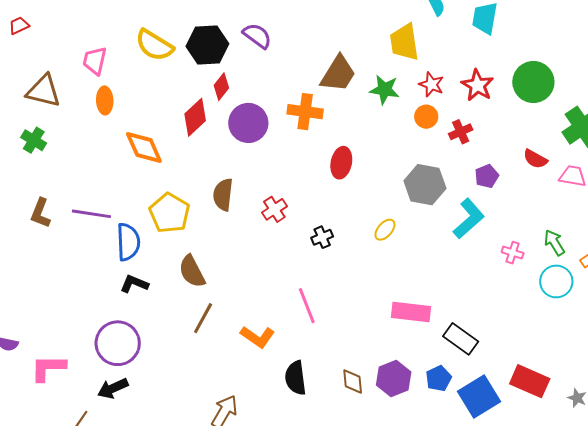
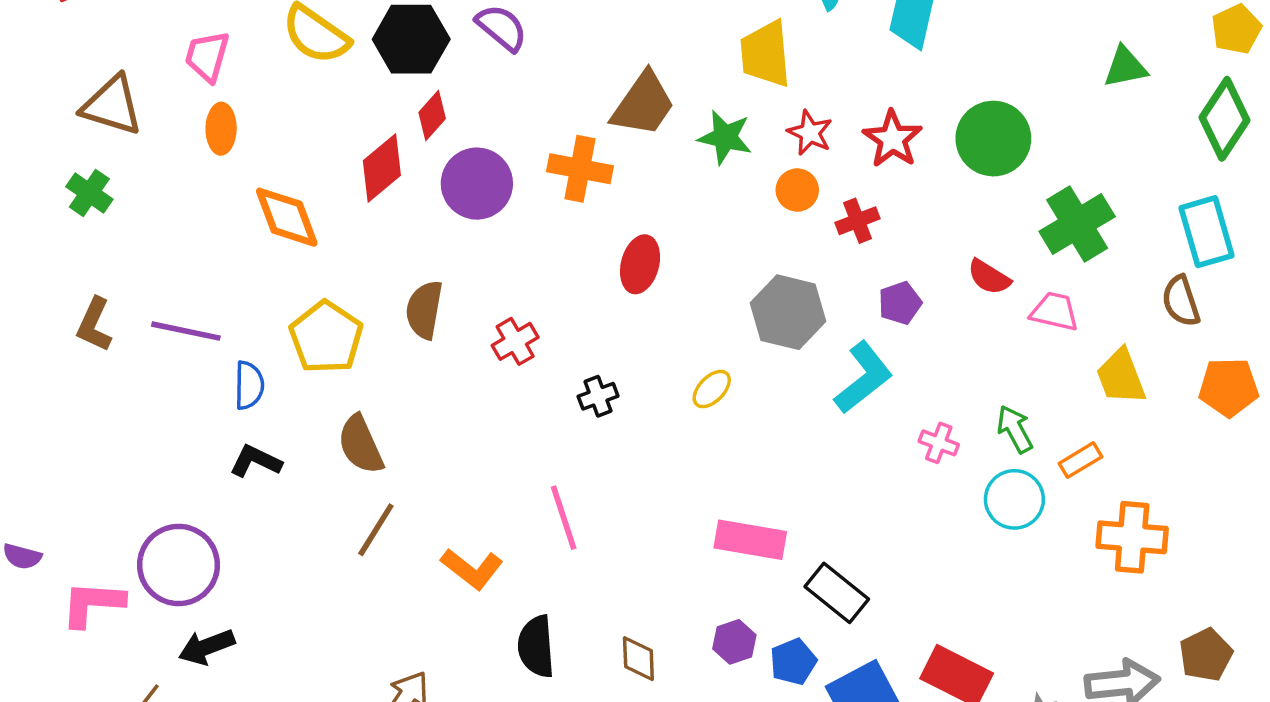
blue semicircle: (128, 242) -> (249, 385), size x0.7
purple circle: (118, 343) -> (179, 565), moved
purple hexagon: (394, 378) -> (734, 642), moved, size x0.7

